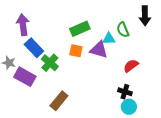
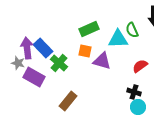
purple arrow: (23, 25) -> (27, 48), moved
cyan triangle: (109, 39) -> (118, 39), size x1.5
purple triangle: (99, 50) -> (102, 61), moved

